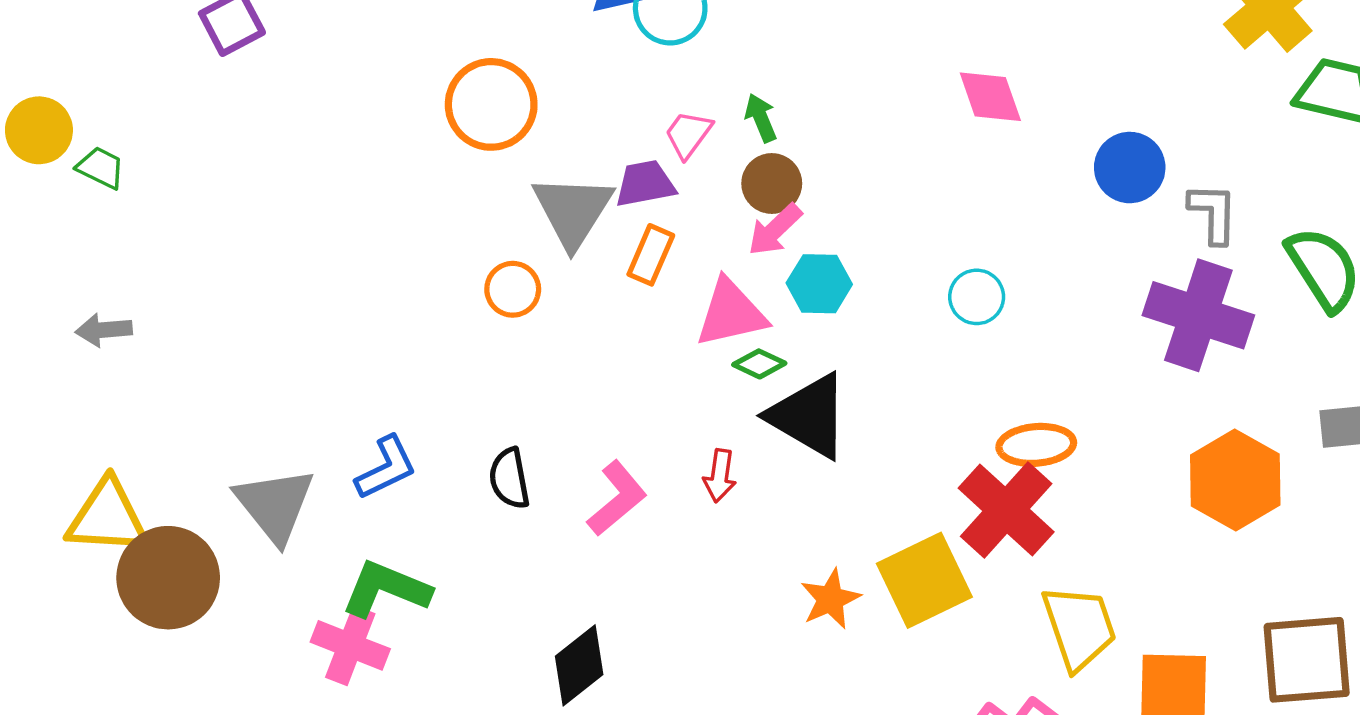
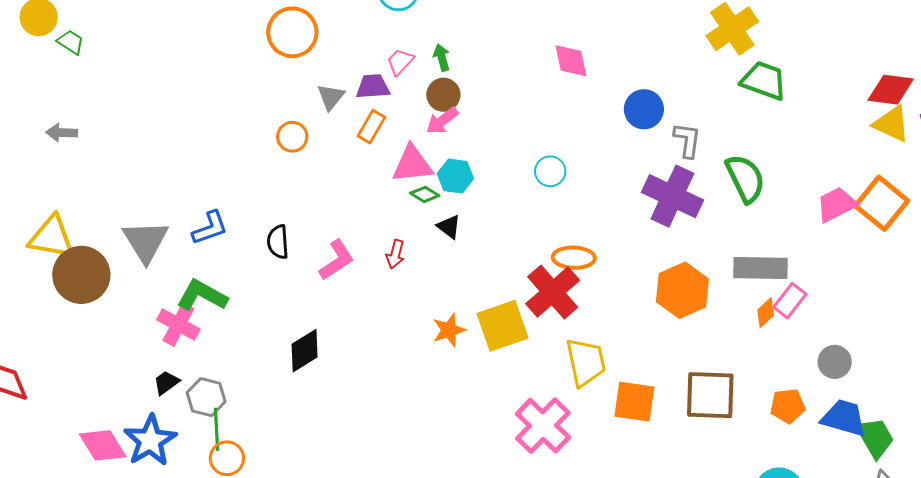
gray triangle: (573, 211) -> (331, 97), size x0.6
cyan hexagon: (819, 284) -> (455, 176), moved
black triangle: (809, 416) -> (449, 227), size x0.5

